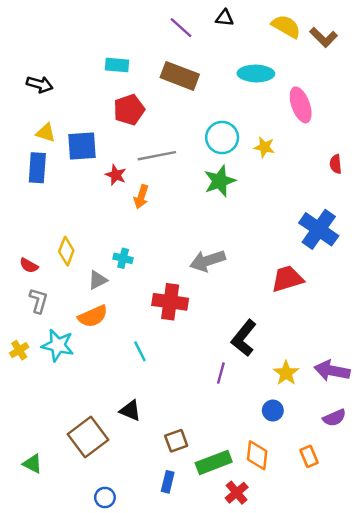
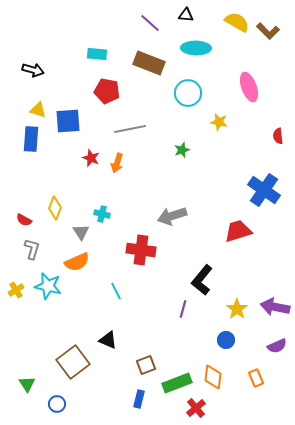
cyan ellipse: (256, 74) -> (196, 48), moved
red pentagon: (129, 110) -> (107, 91), turned 30
cyan circle: (222, 138) -> (188, 93), moved
red star: (116, 175) -> (91, 158), moved
green star: (220, 181) -> (182, 150), size x0.6
gray triangle: (98, 280) -> (81, 232), turned -36
green triangle: (32, 464) -> (27, 384), turned 30
blue circle: (105, 497) -> (57, 404), moved

